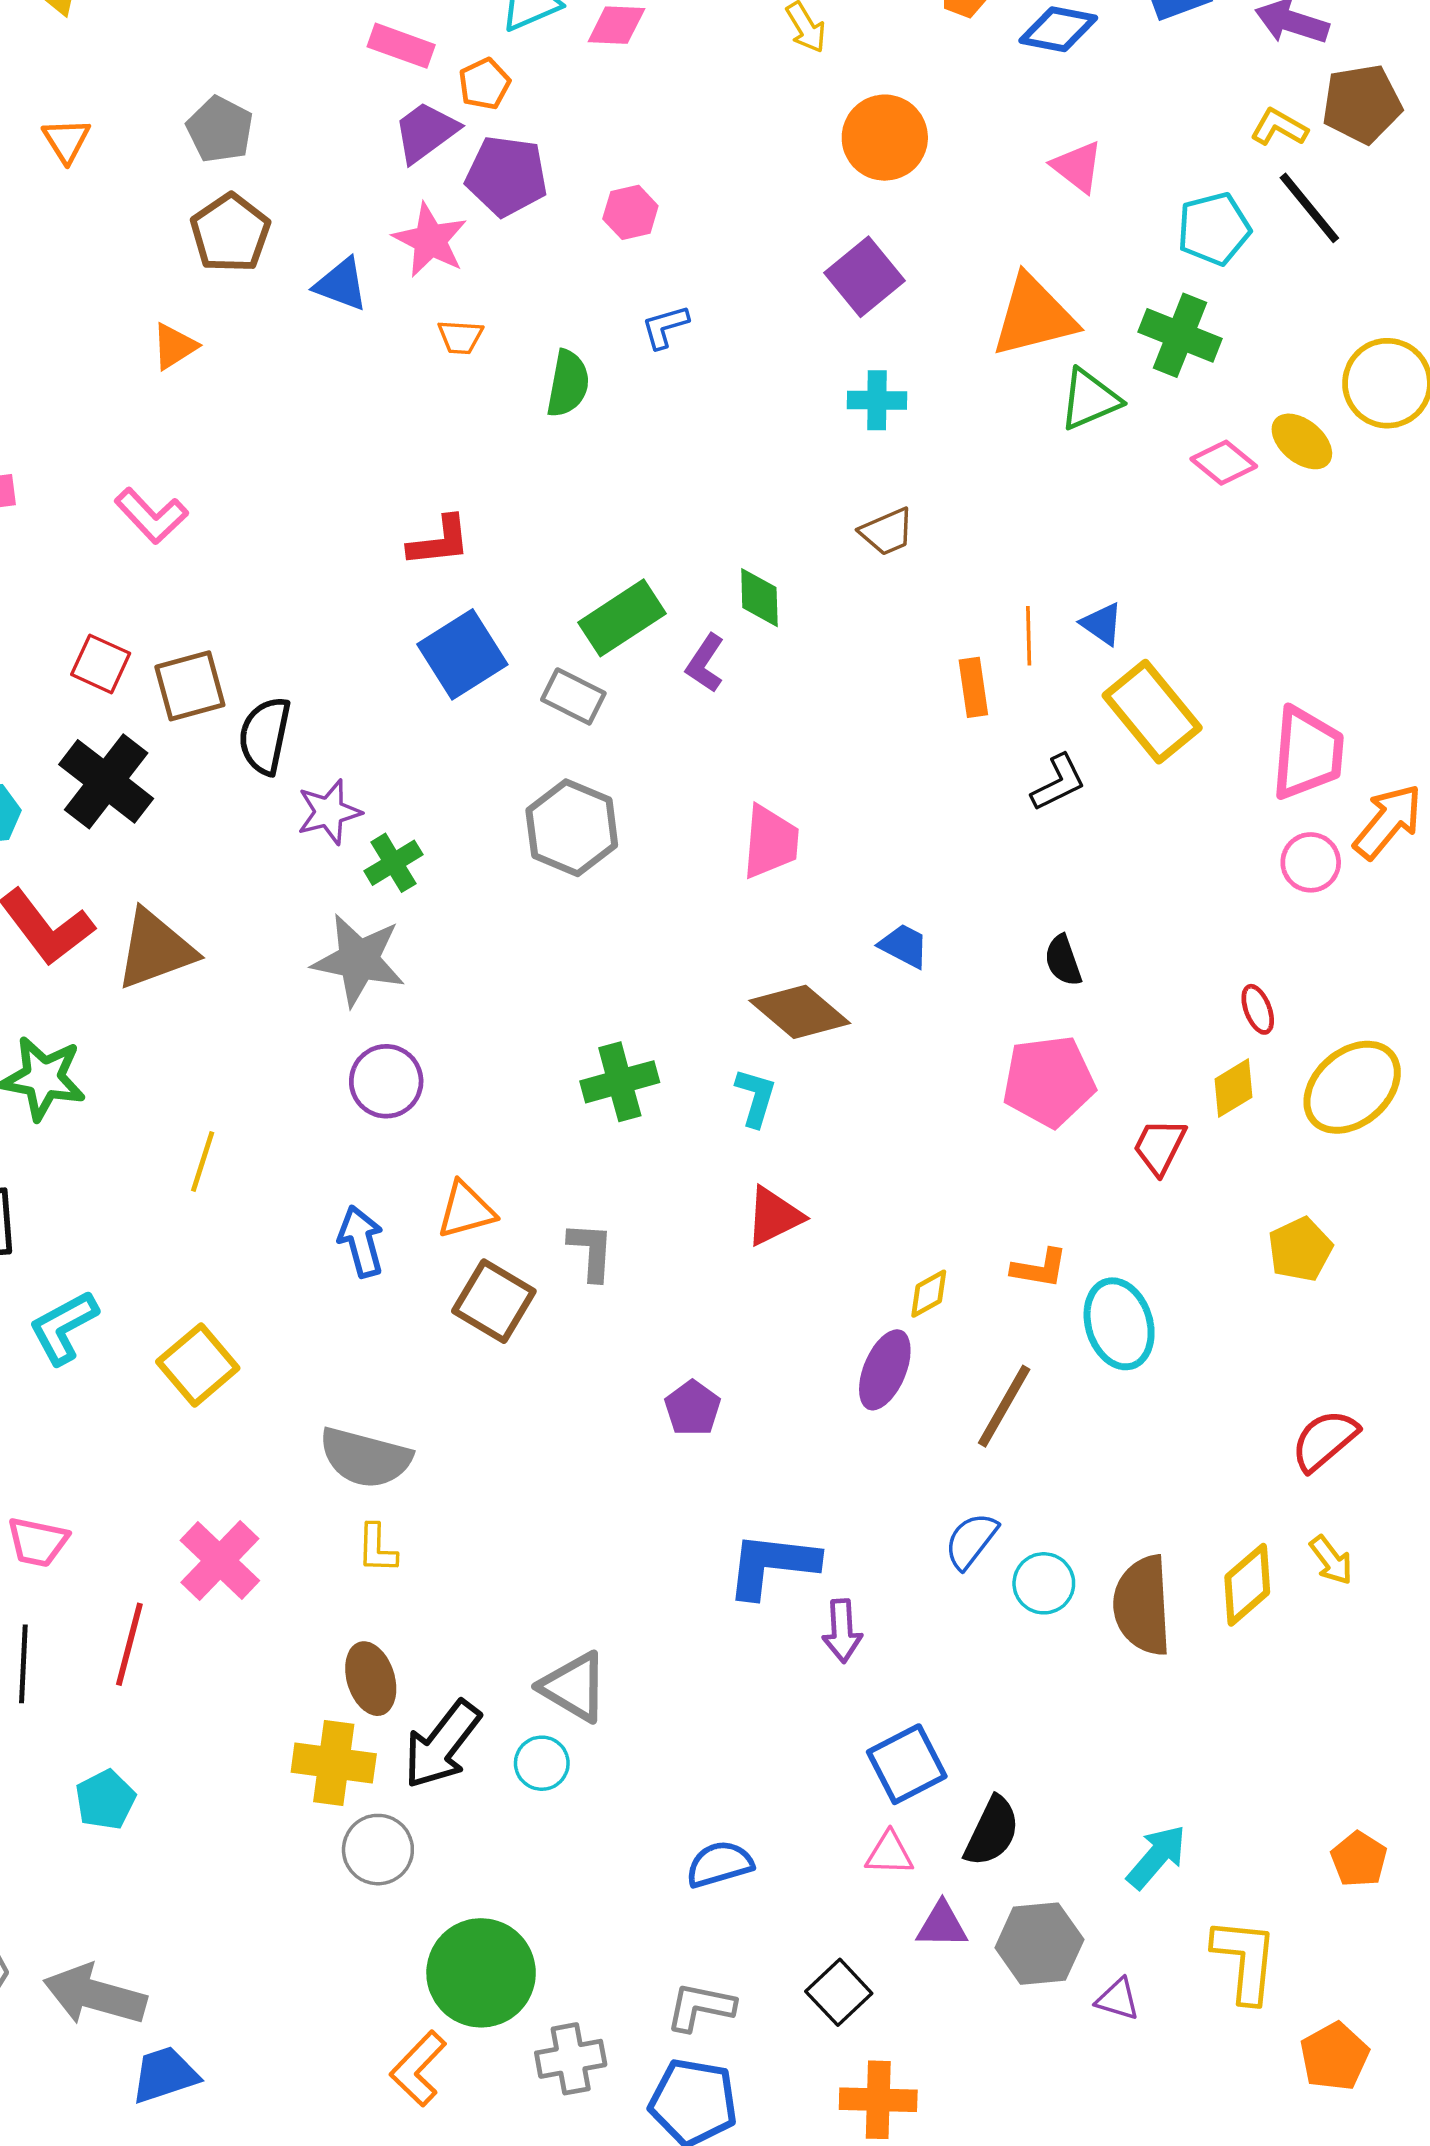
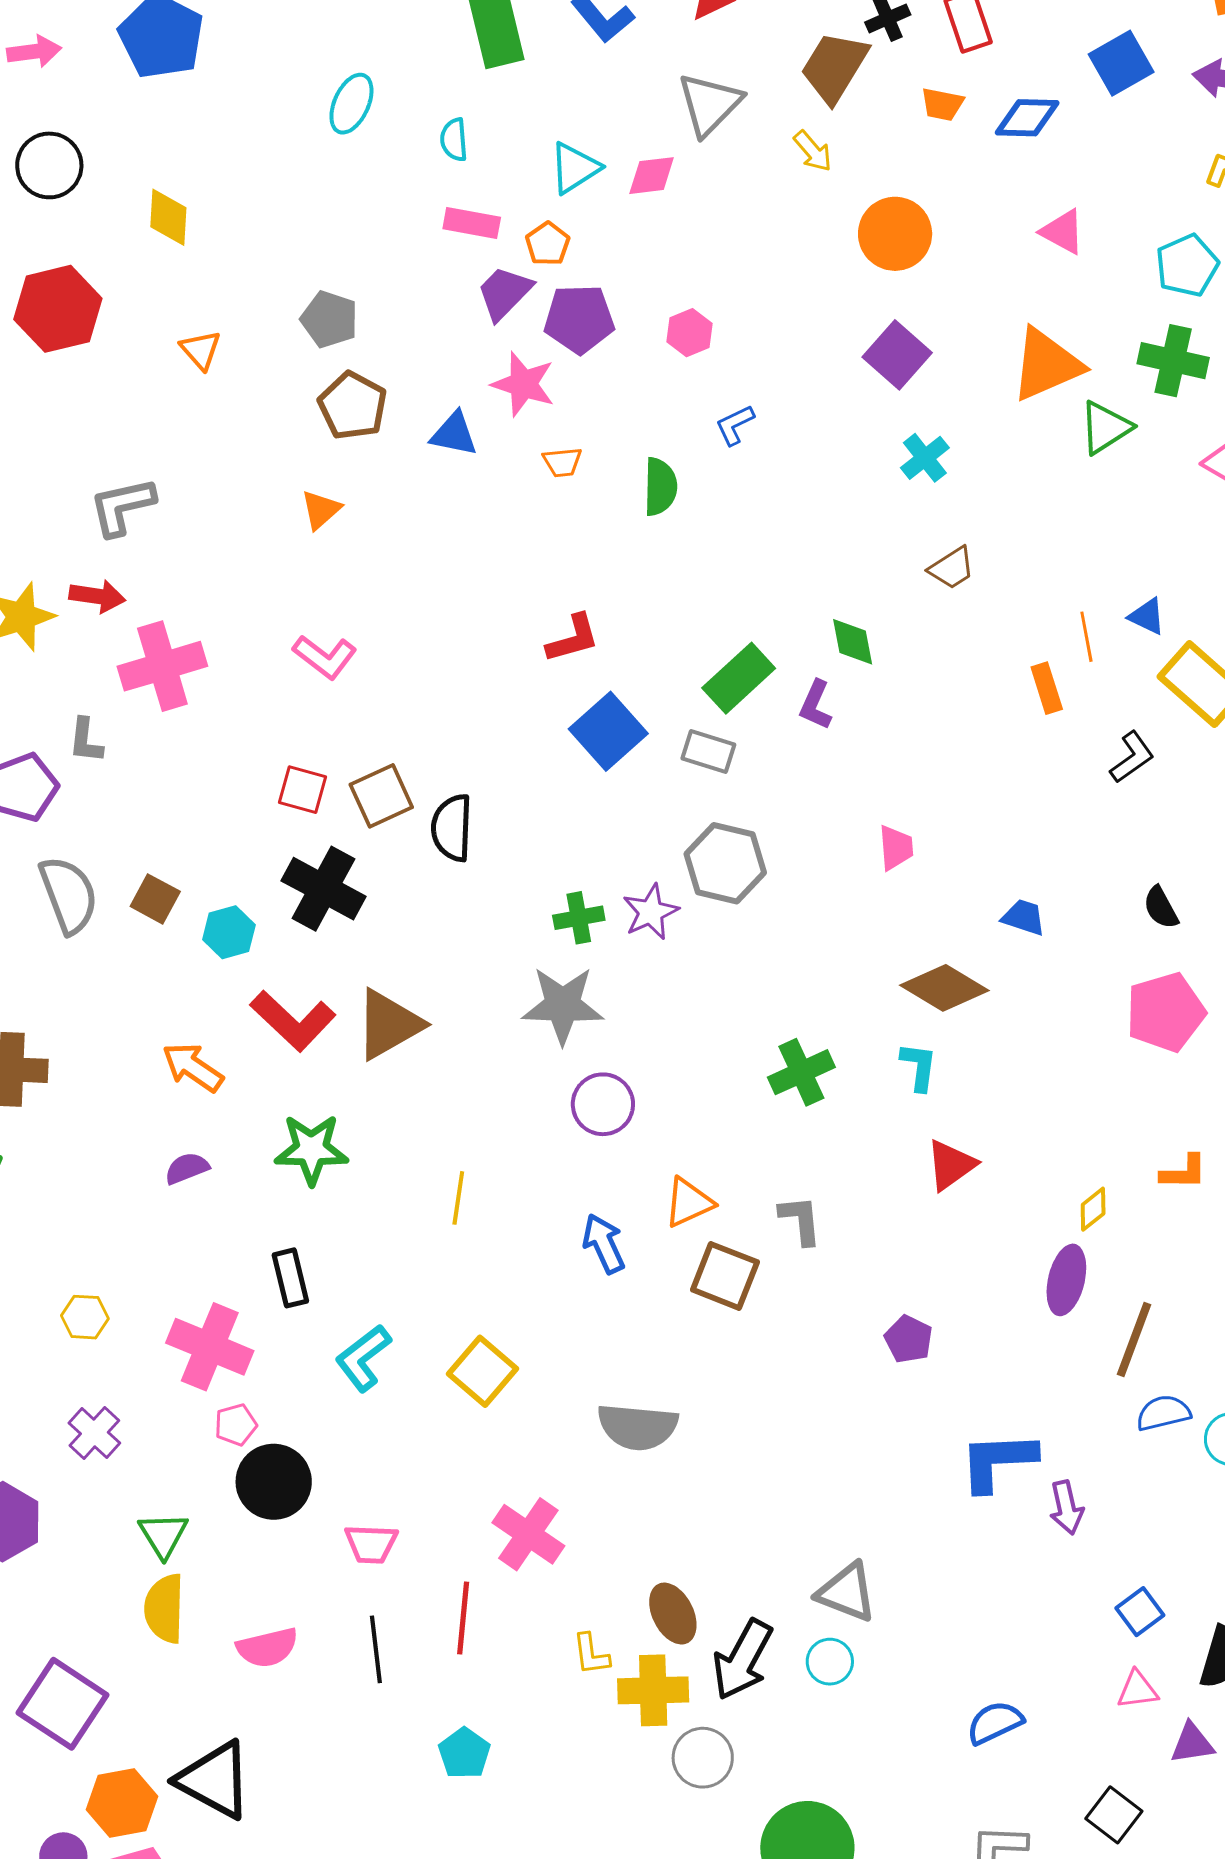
cyan cross: (877, 400) -> (925, 458), turned -30
purple star: (329, 812) -> (651, 912), moved
pink trapezoid: (770, 842) -> (896, 848), size x0.7
green cross: (393, 863) -> (579, 918), turned 30
brown line: (1004, 1406) -> (1134, 1339), moved
blue semicircle: (971, 1541) -> (1163, 1413), turned 48
yellow L-shape: (377, 1548) -> (591, 1654), moved
blue square: (907, 1764) -> (1140, 1612), size x0.7

